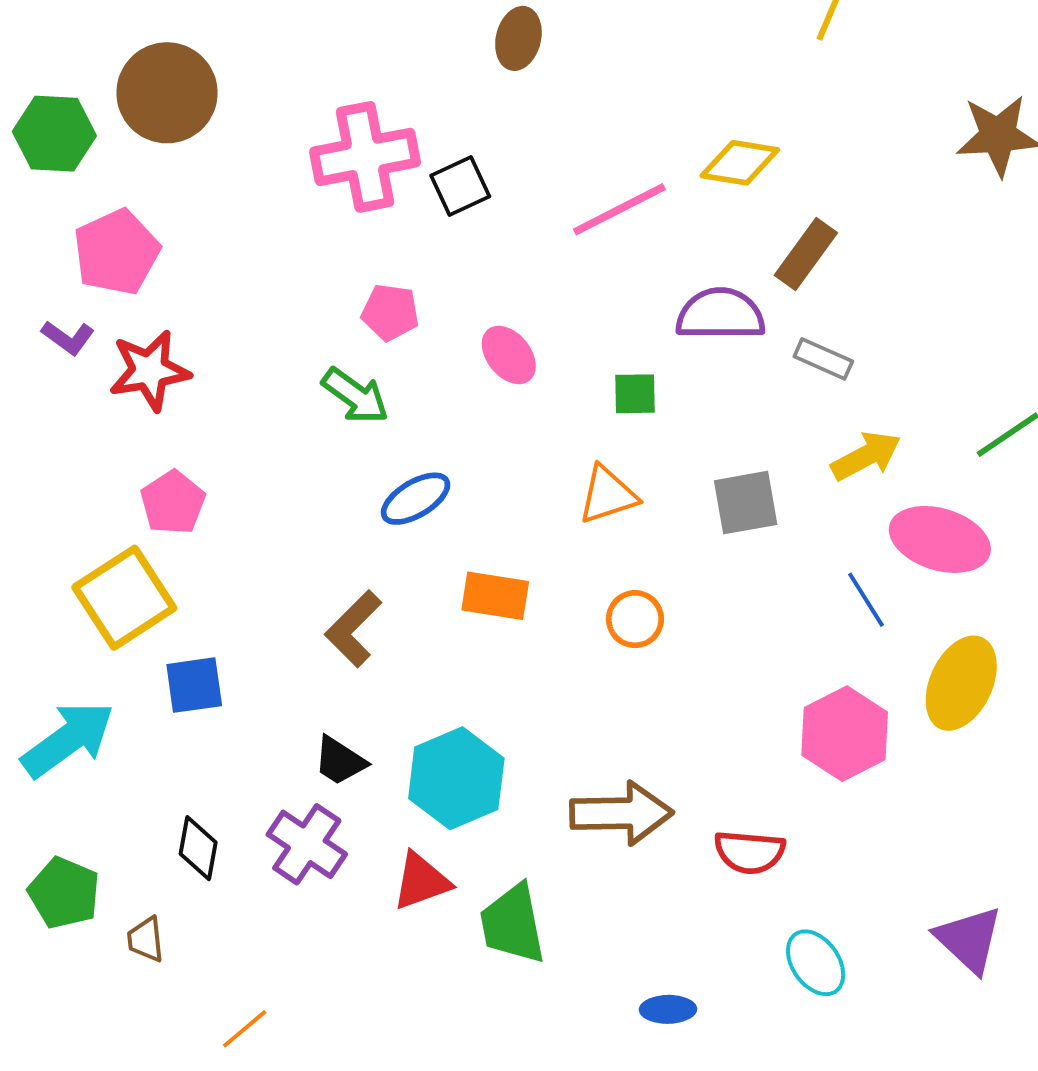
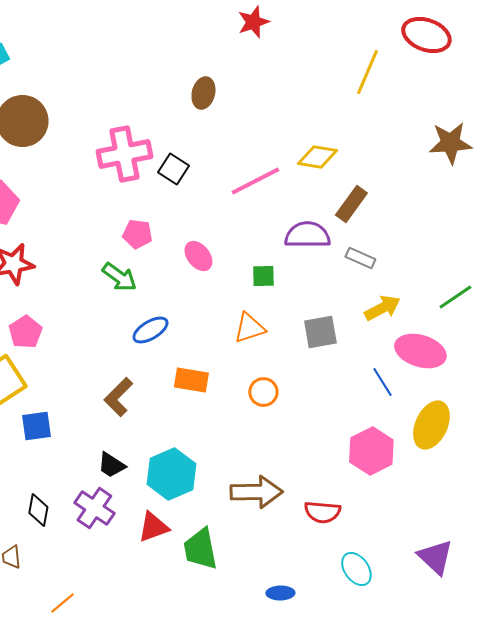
black square: (460, 186) -> (173, 169), turned -32

